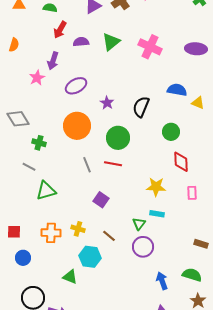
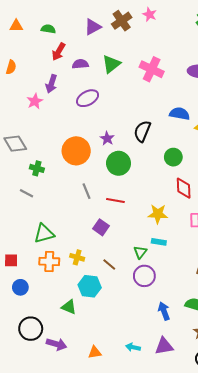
purple ellipse: (76, 86) -> (88, 98), moved
purple star: (107, 103) -> (107, 138), moved
red line: (113, 164) -> (115, 200), moved
green triangle: (46, 191) -> (44, 234), moved

